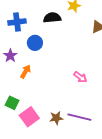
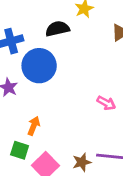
blue circle: (35, 43) -> (39, 66), size x1.6
orange arrow: (26, 71) -> (34, 126), moved

